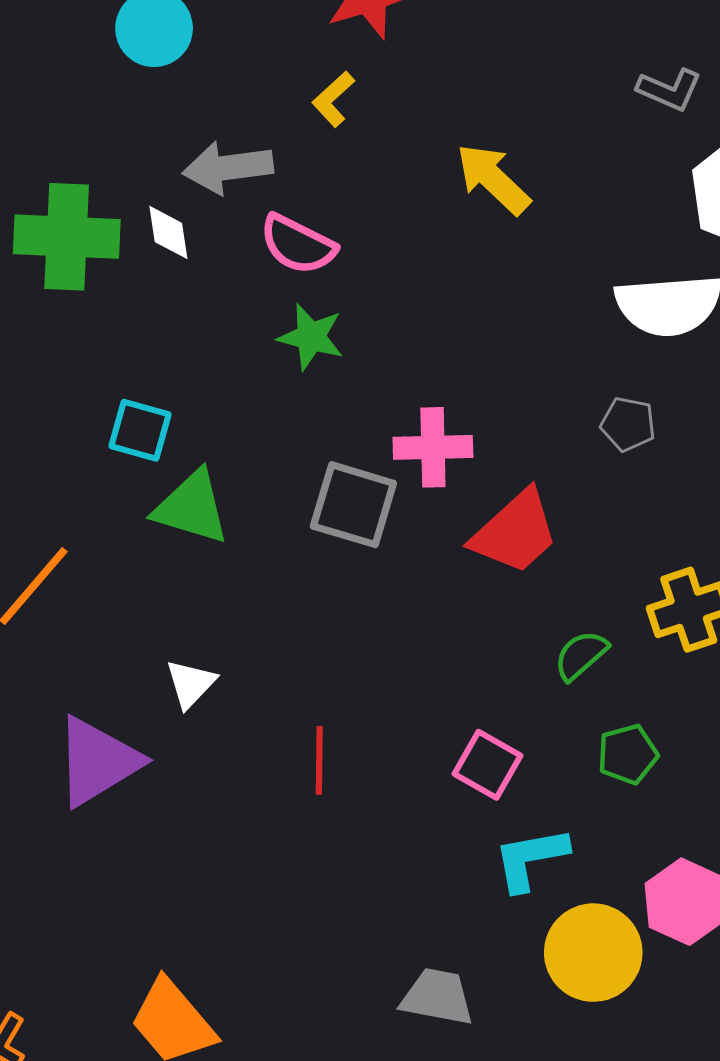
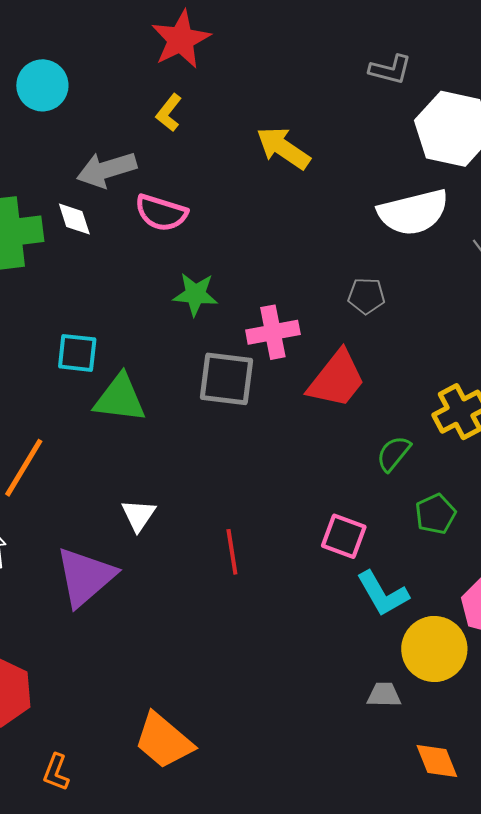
green star: (311, 337) -> (195, 294), moved
gray pentagon: (628, 424) -> (366, 296), moved
cyan L-shape: (531, 859) -> (383, 594), turned -100
gray trapezoid: (437, 997) -> (384, 695), moved, size x0.7

